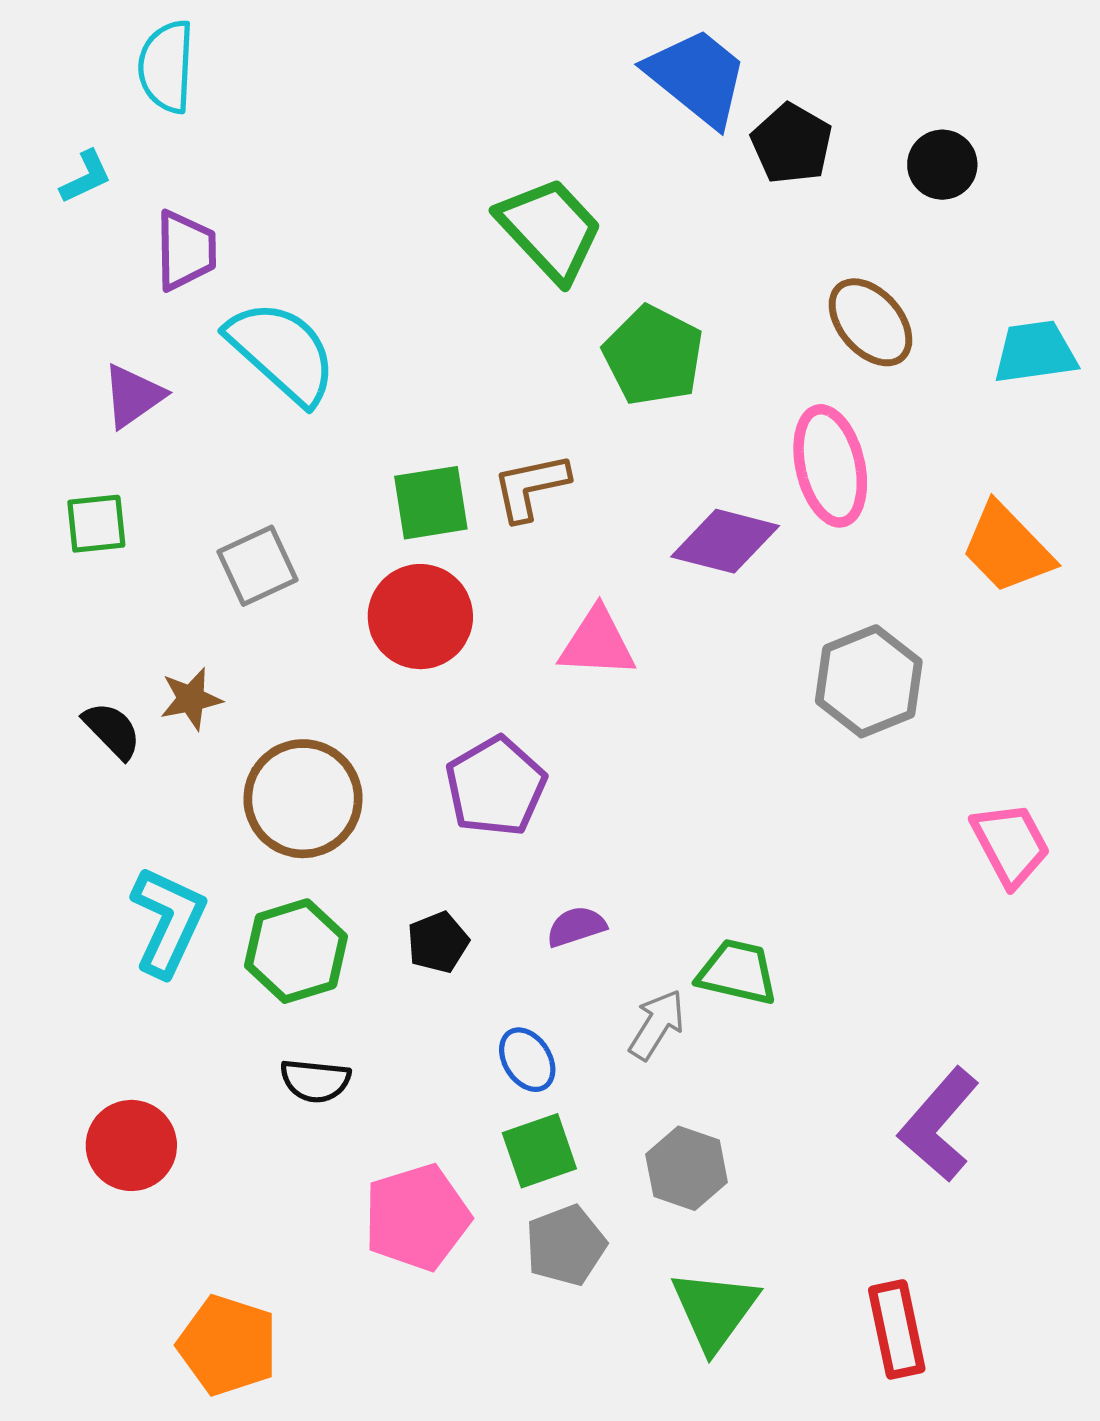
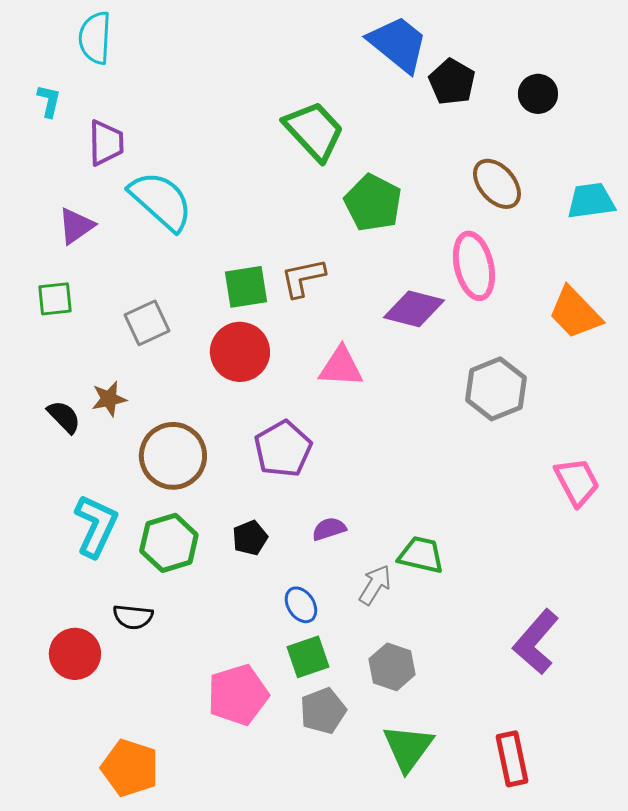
cyan L-shape: (86, 177) -> (49, 101), turned -52
black semicircle: (315, 1081) -> (133, 617), moved

